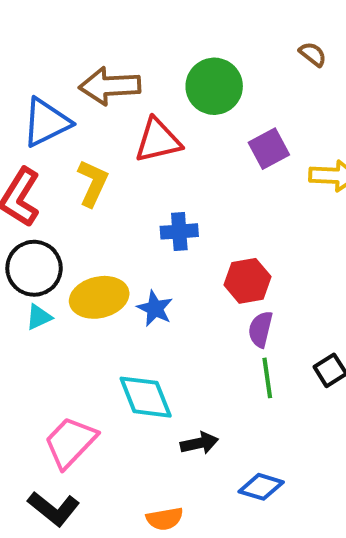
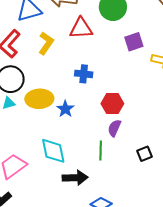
green line: (267, 378) -> (101, 151), moved
black arrow: (199, 443) -> (75, 178), size x1.4

